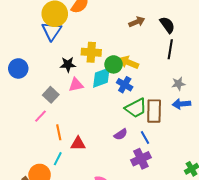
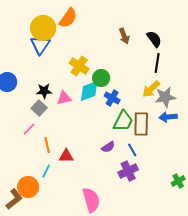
brown arrow: (137, 22) -> (124, 36), turned 91
yellow cross: (91, 52) -> (79, 66), turned 30
yellow arrow: (129, 62) -> (151, 89), moved, turned -66
black star: (68, 64) -> (44, 91), moved
gray star: (178, 84) -> (165, 97), size x1.5
green trapezoid: (136, 108) -> (123, 121), turned -35

